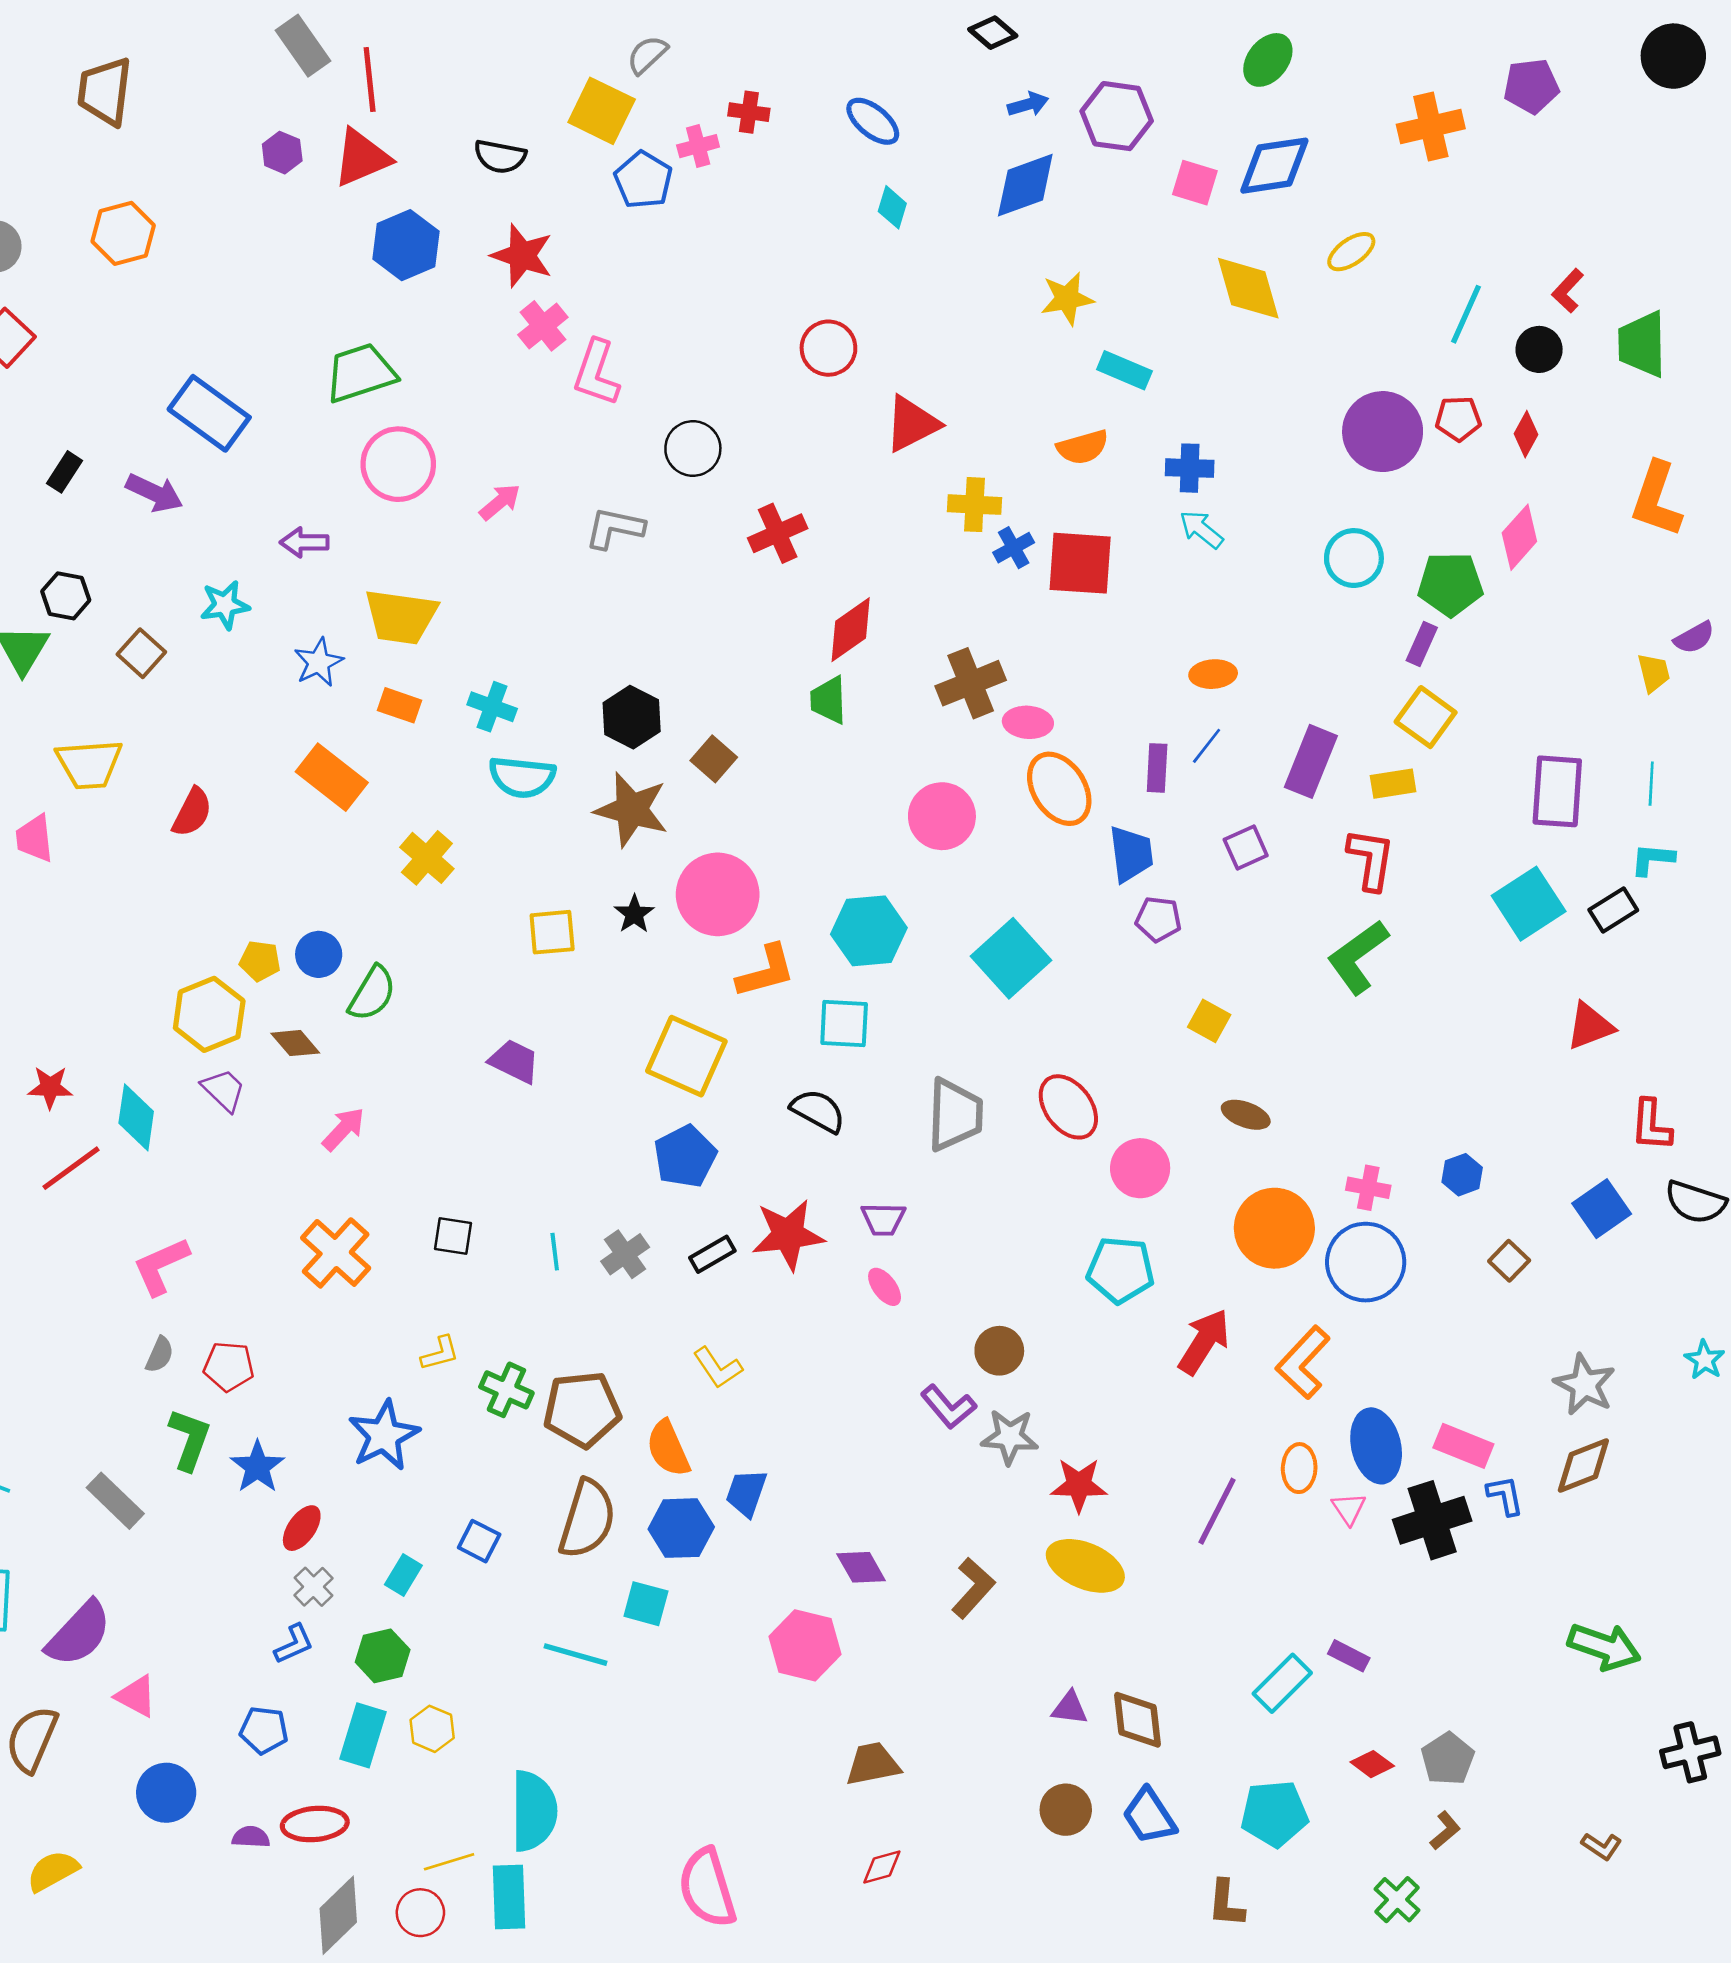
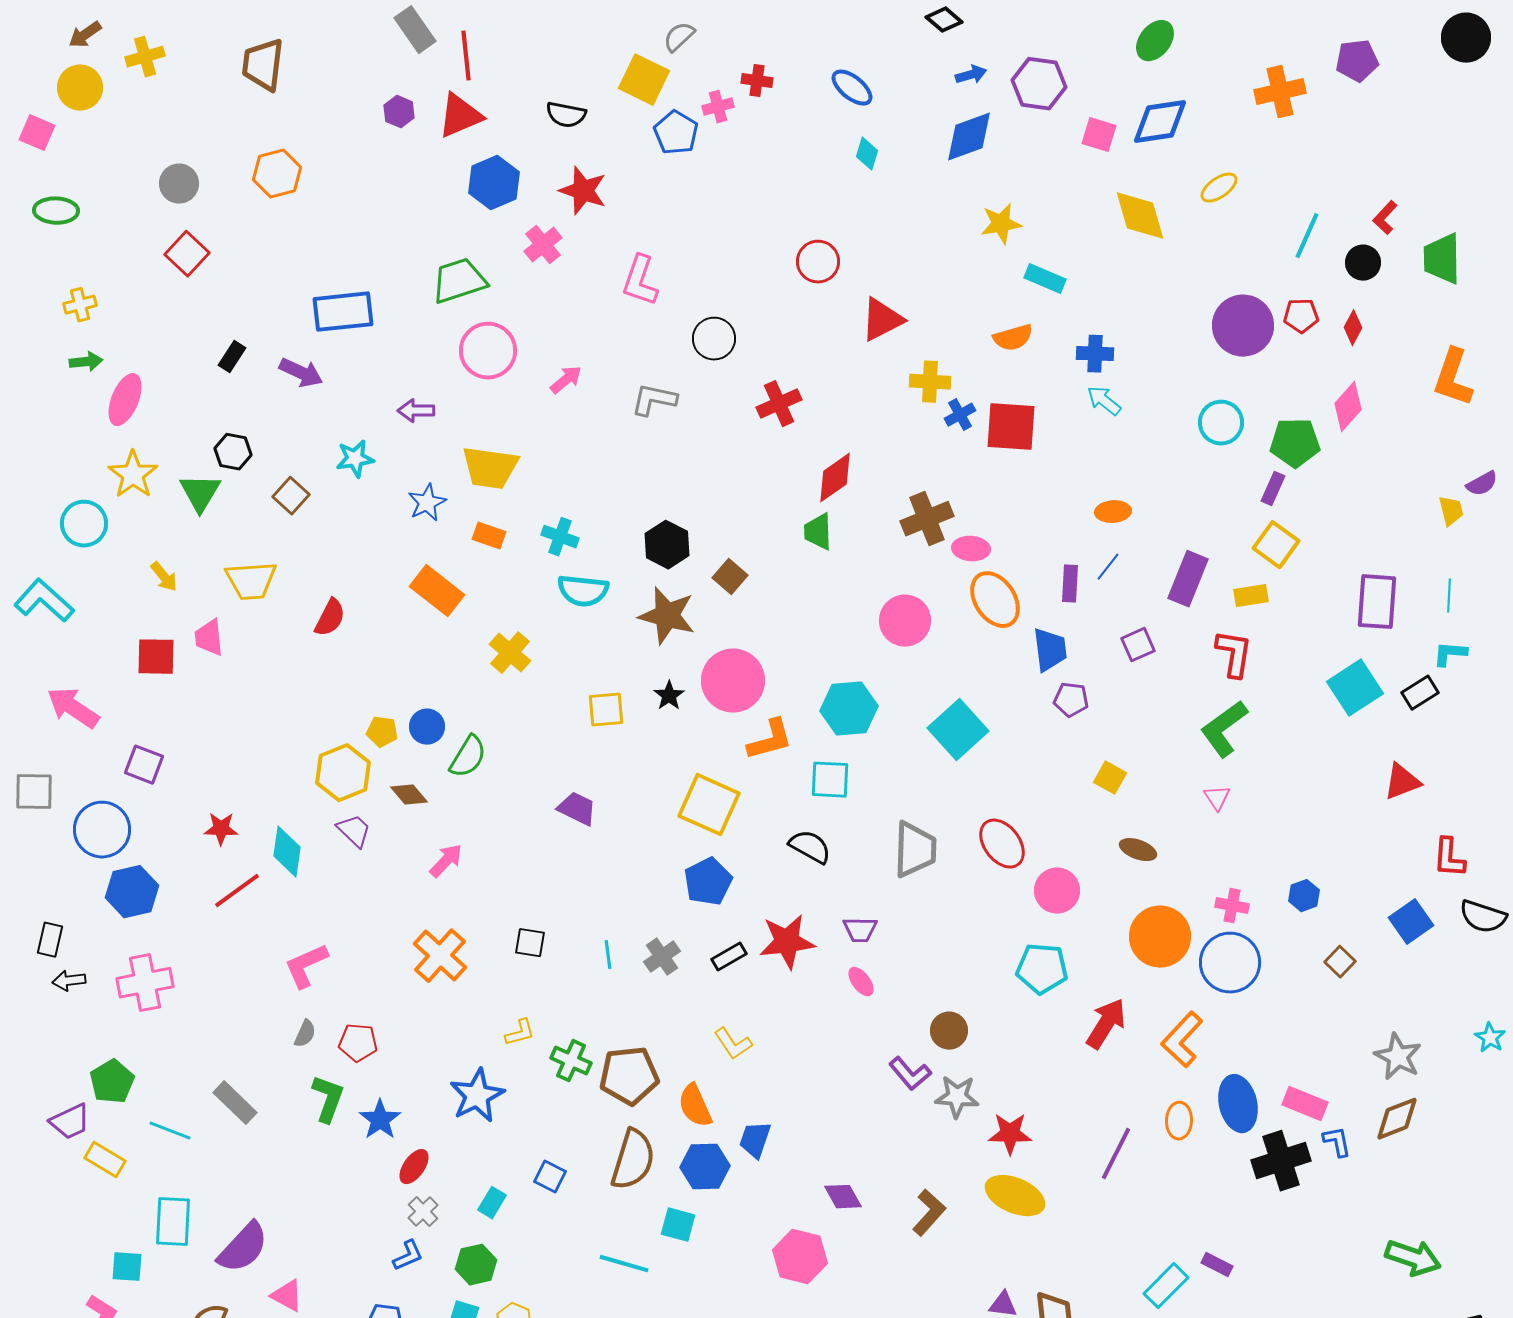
pink cross: (543, 326) -> (543, 245), moved
blue rectangle: (209, 413) -> (343, 312), turned -42
gray rectangle: (115, 1501) -> (235, 1103), moved
pink triangle: (1349, 1508) -> (1217, 798), moved

